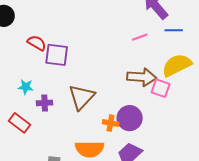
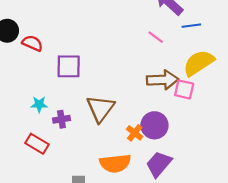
pink line: (140, 37) -> (156, 37), turned 63
red semicircle: (37, 43) -> (32, 43), moved
orange cross: (111, 123) -> (135, 133), turned 35

